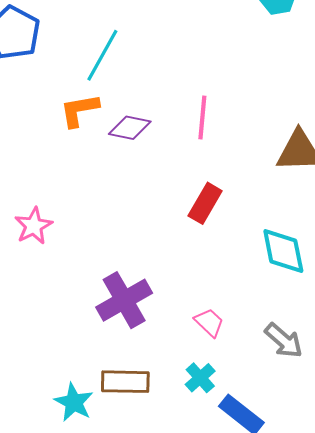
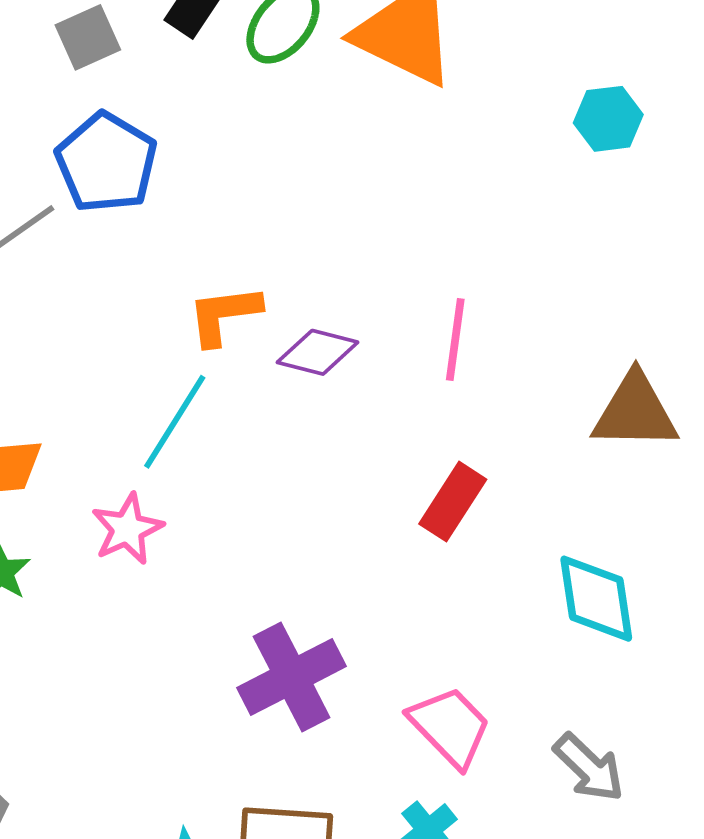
cyan line: (102, 55) -> (175, 422), moved
pink trapezoid: (209, 322) -> (450, 727), size x1.5

